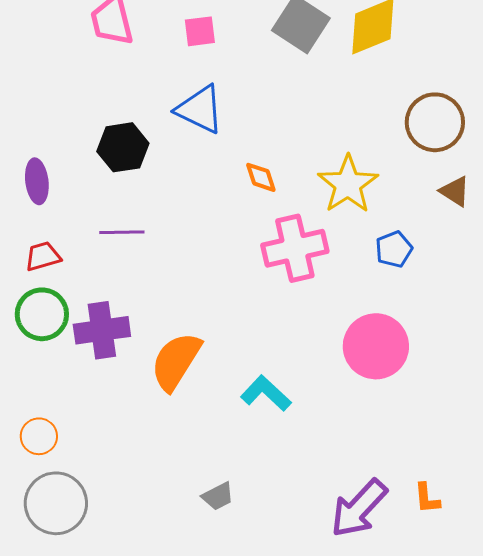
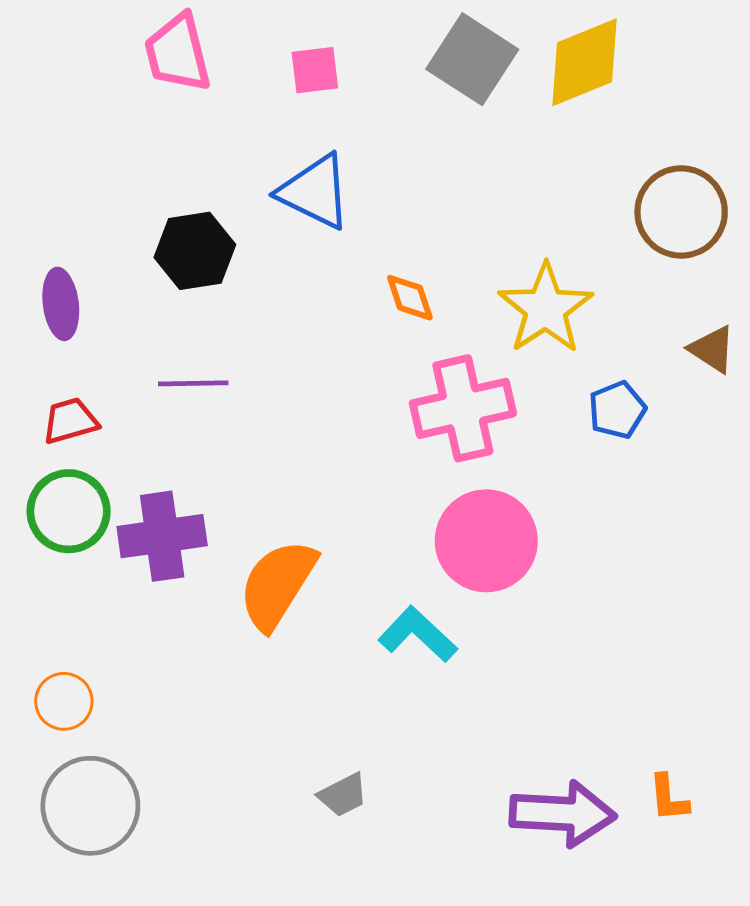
brown triangle: (455, 191) -> (712, 349), moved
pink circle: (376, 346) -> (486, 541), moved
purple arrow: (359, 508) -> (563, 814), turned -130

